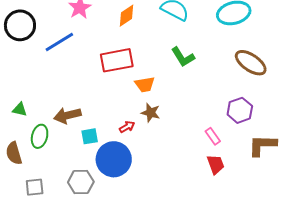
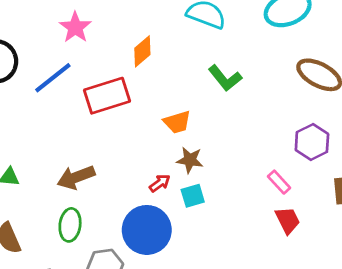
orange diamond: (126, 16) -> (142, 51), moved
red rectangle: (117, 60) -> (107, 96), moved
green ellipse: (40, 136) -> (70, 225), moved
cyan square: (90, 136) -> (193, 196), moved

